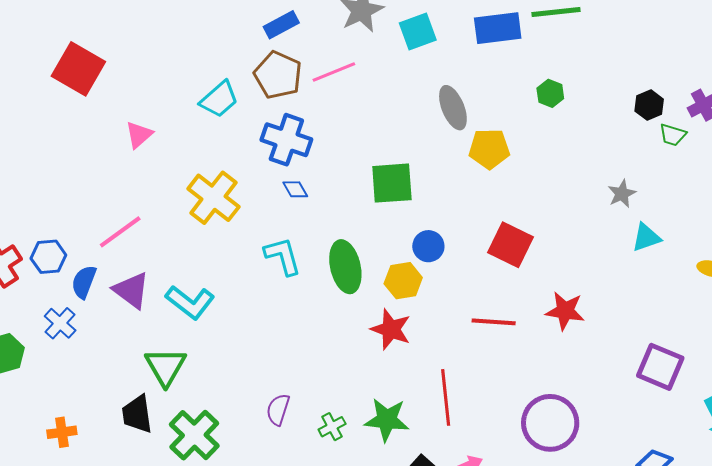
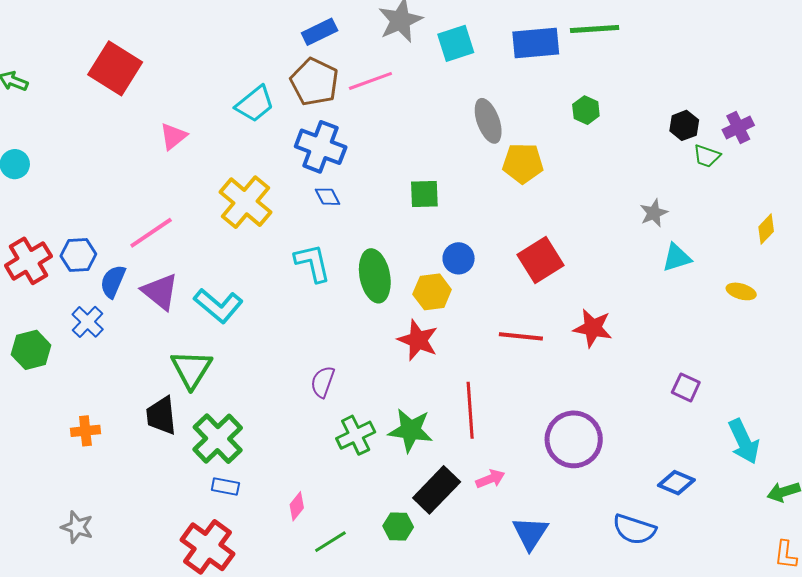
green square: (392, 183) -> (424, 194), size x0.7
red square: (510, 245) -> (541, 260), turned 30
purple square: (660, 367) -> (686, 387), size x0.6
purple semicircle: (278, 410) -> (323, 382), moved
green cross: (332, 427) -> (356, 435), size x1.4

